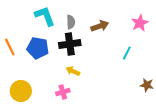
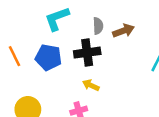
cyan L-shape: (45, 16) -> (57, 19), turned -90
gray semicircle: (71, 22) -> (98, 26), moved

